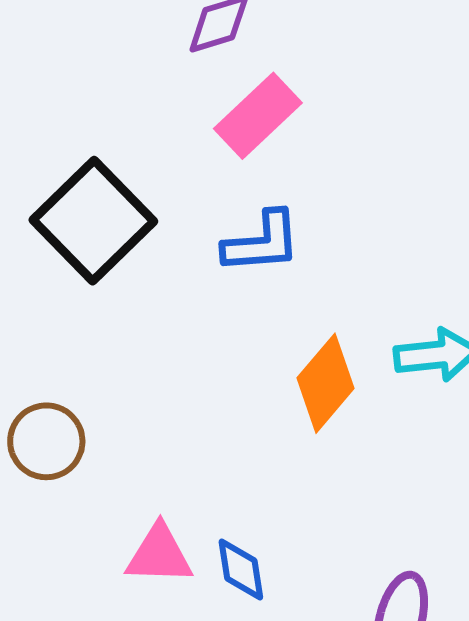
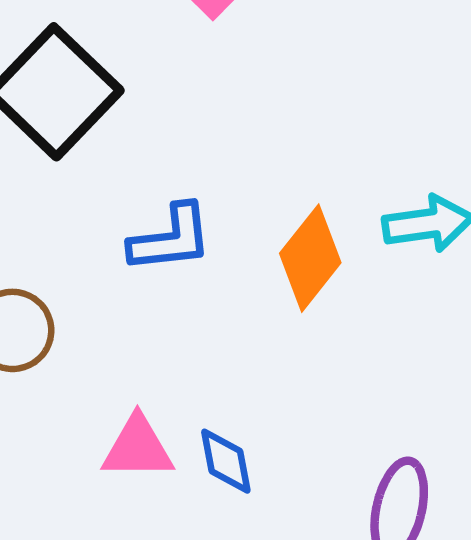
blue L-shape: (262, 242) -> (171, 239), moved

